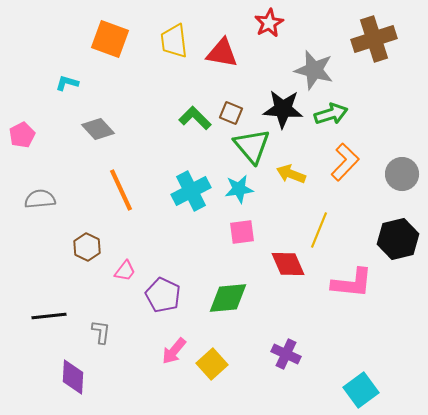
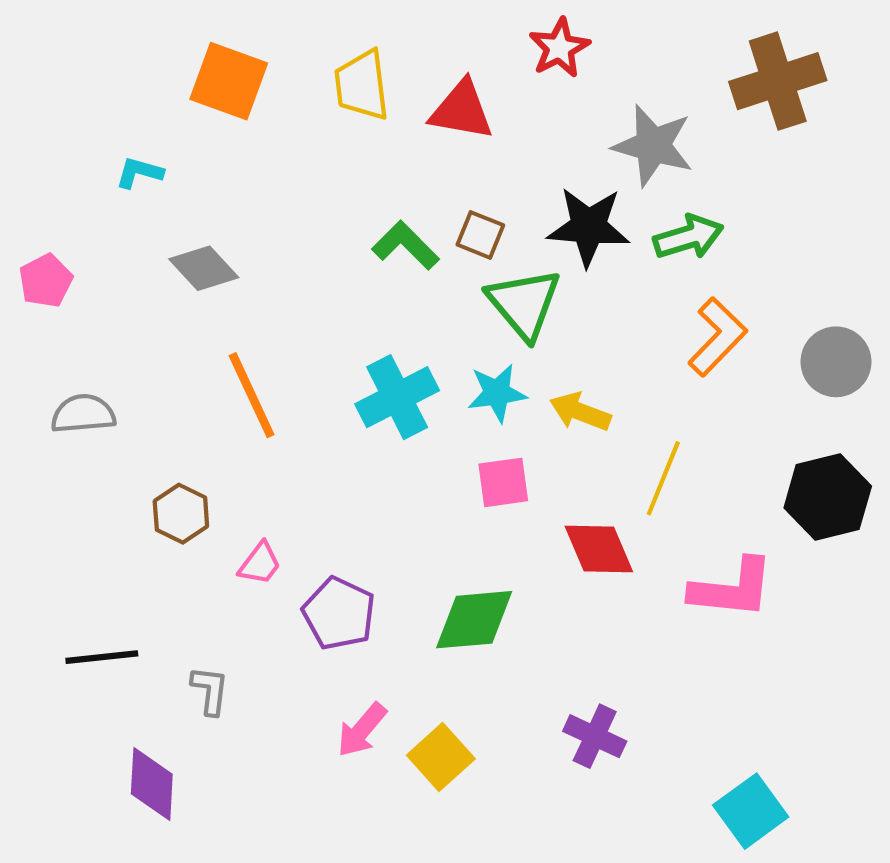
yellow arrow: (291, 174) -> (580, 412), moved

